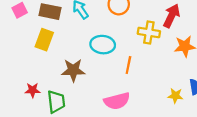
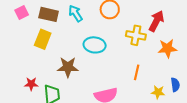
orange line: (128, 65) -> (137, 72), moved

